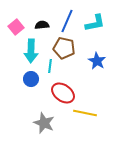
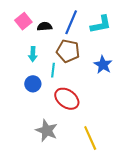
pink square: (16, 27) -> (23, 21), moved
cyan arrow: (31, 51) -> (33, 54), size x0.6
yellow line: (85, 113) -> (90, 138), moved, turned 55

